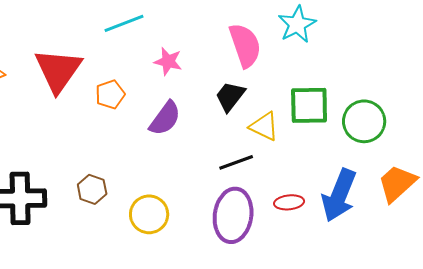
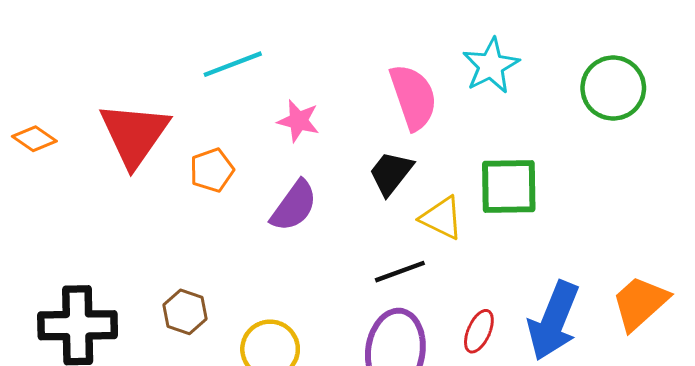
green circle: (364, 121) -> (613, 88), moved
red ellipse: (289, 202) -> (479, 331), turned -60

